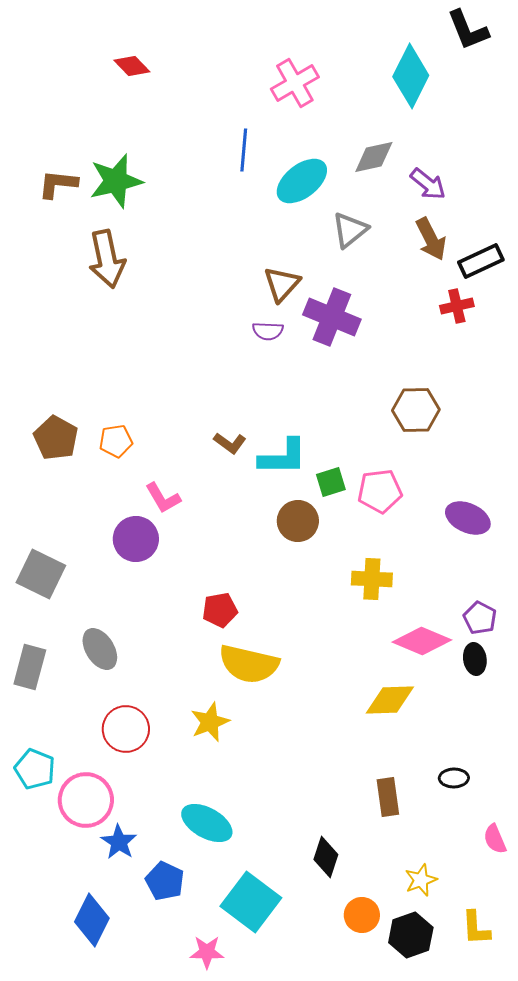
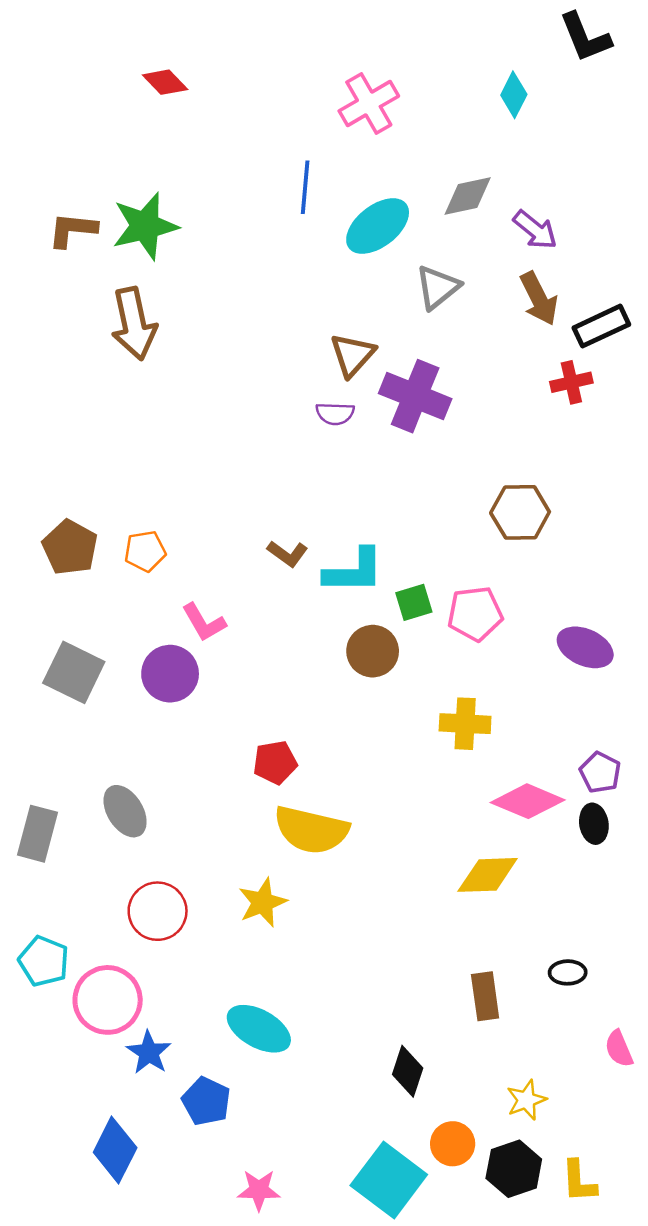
cyan diamond: (411, 76) -> (514, 95), size x0.6
gray square: (41, 574) -> (74, 672), moved
cyan square: (251, 902) -> (389, 1180), moved
yellow L-shape: (476, 928) -> (579, 1181), moved

